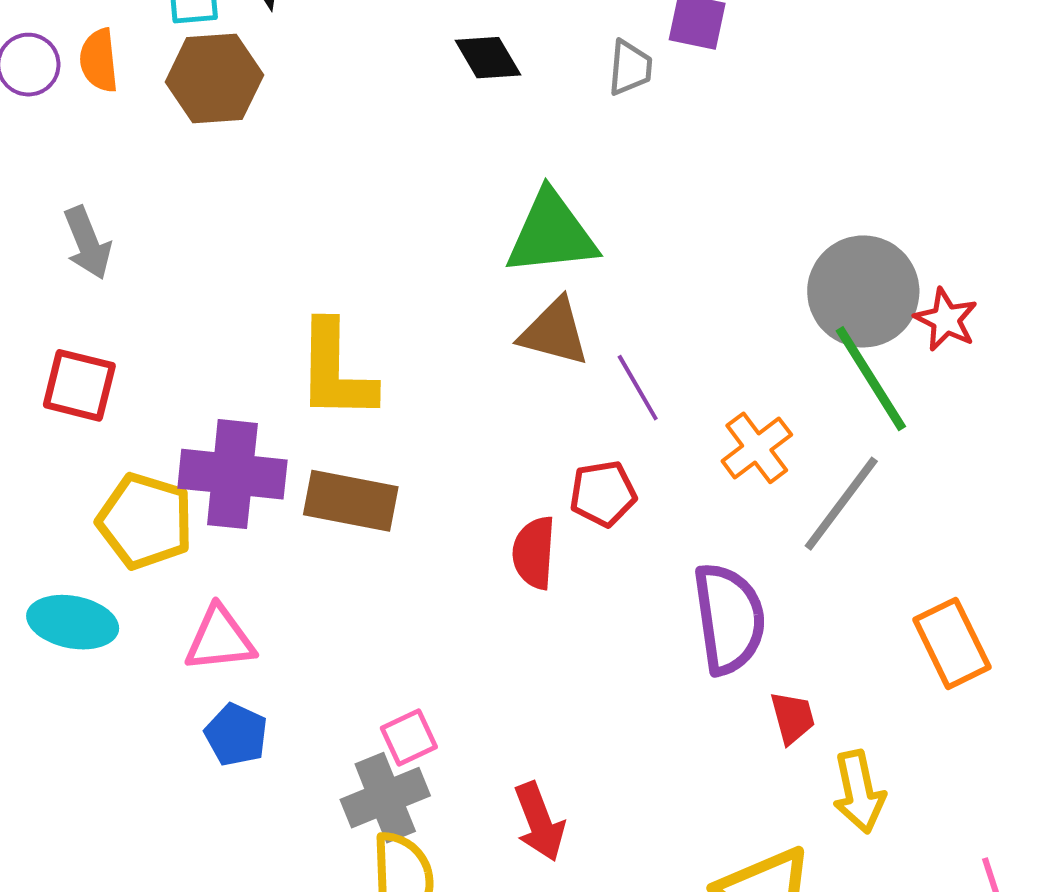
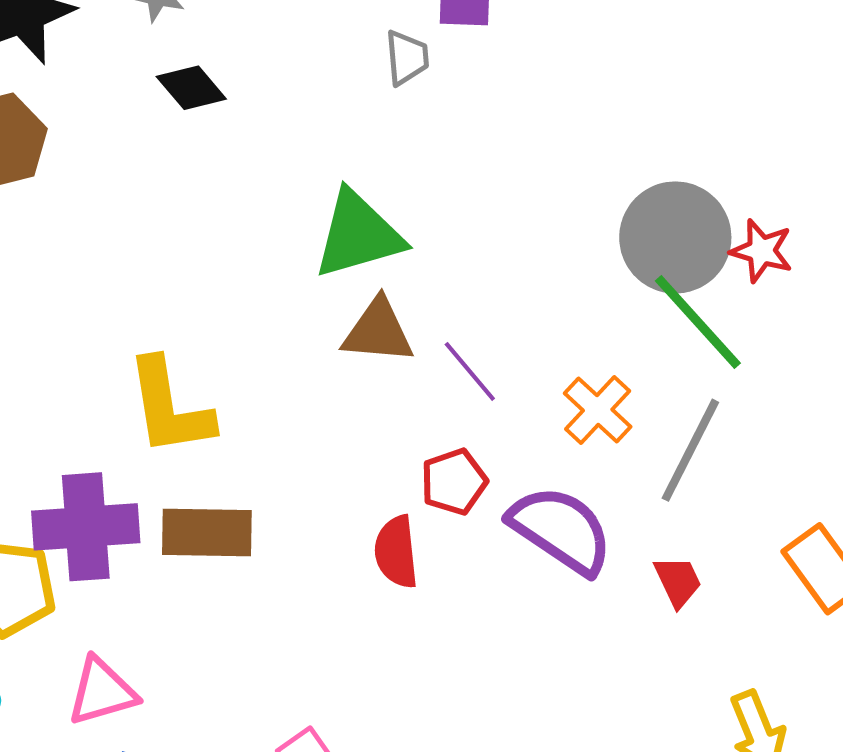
black diamond: (488, 58) -> (191, 88), moved
purple semicircle: (729, 619) -> (561, 530), moved, turned -38
red trapezoid: (793, 718) -> (678, 581), moved

